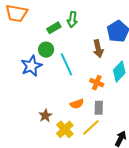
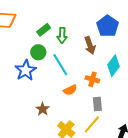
green arrow: (72, 20) -> (62, 35), moved
orange semicircle: (77, 104) -> (70, 90), moved
brown star: (45, 116) -> (43, 109), moved

